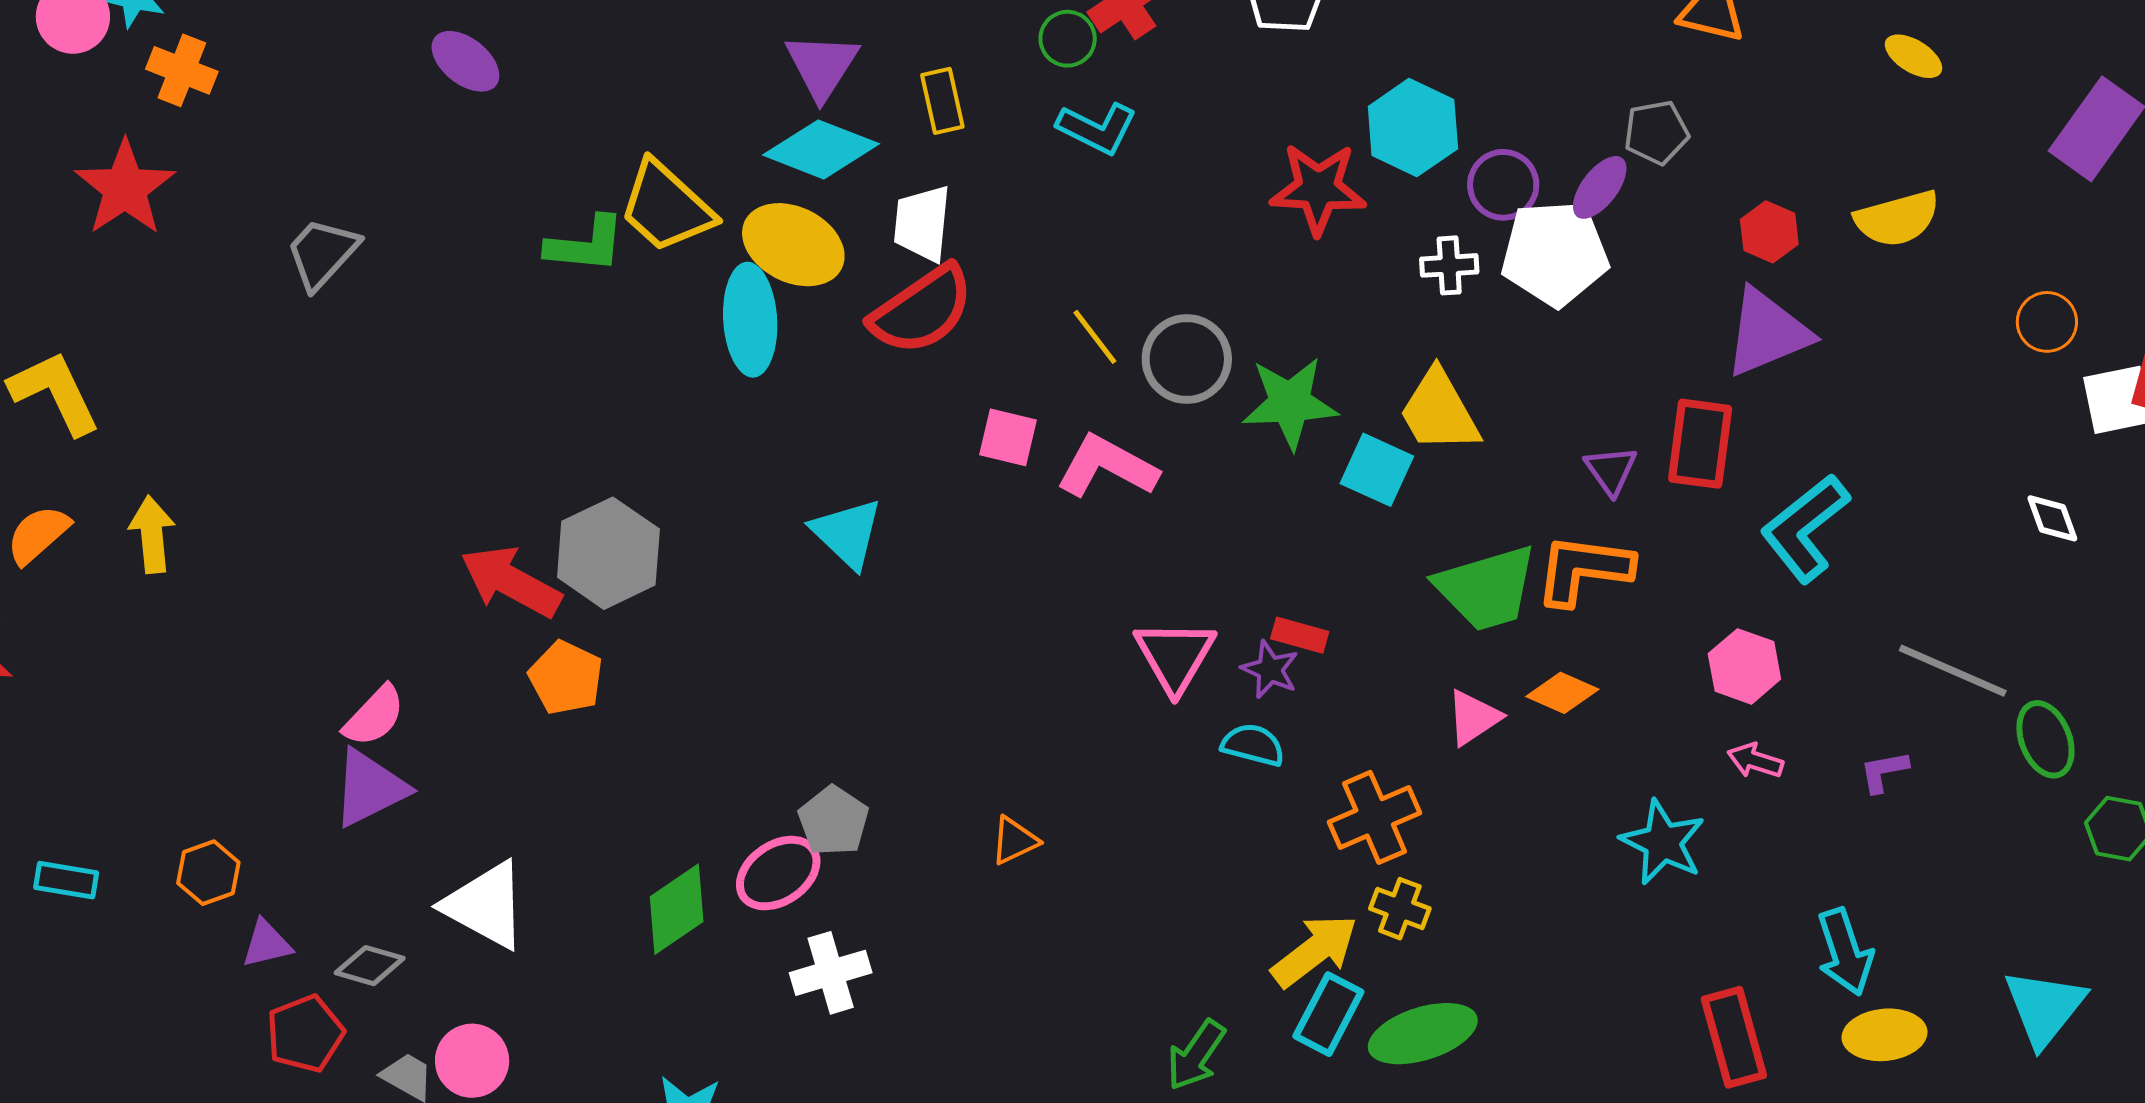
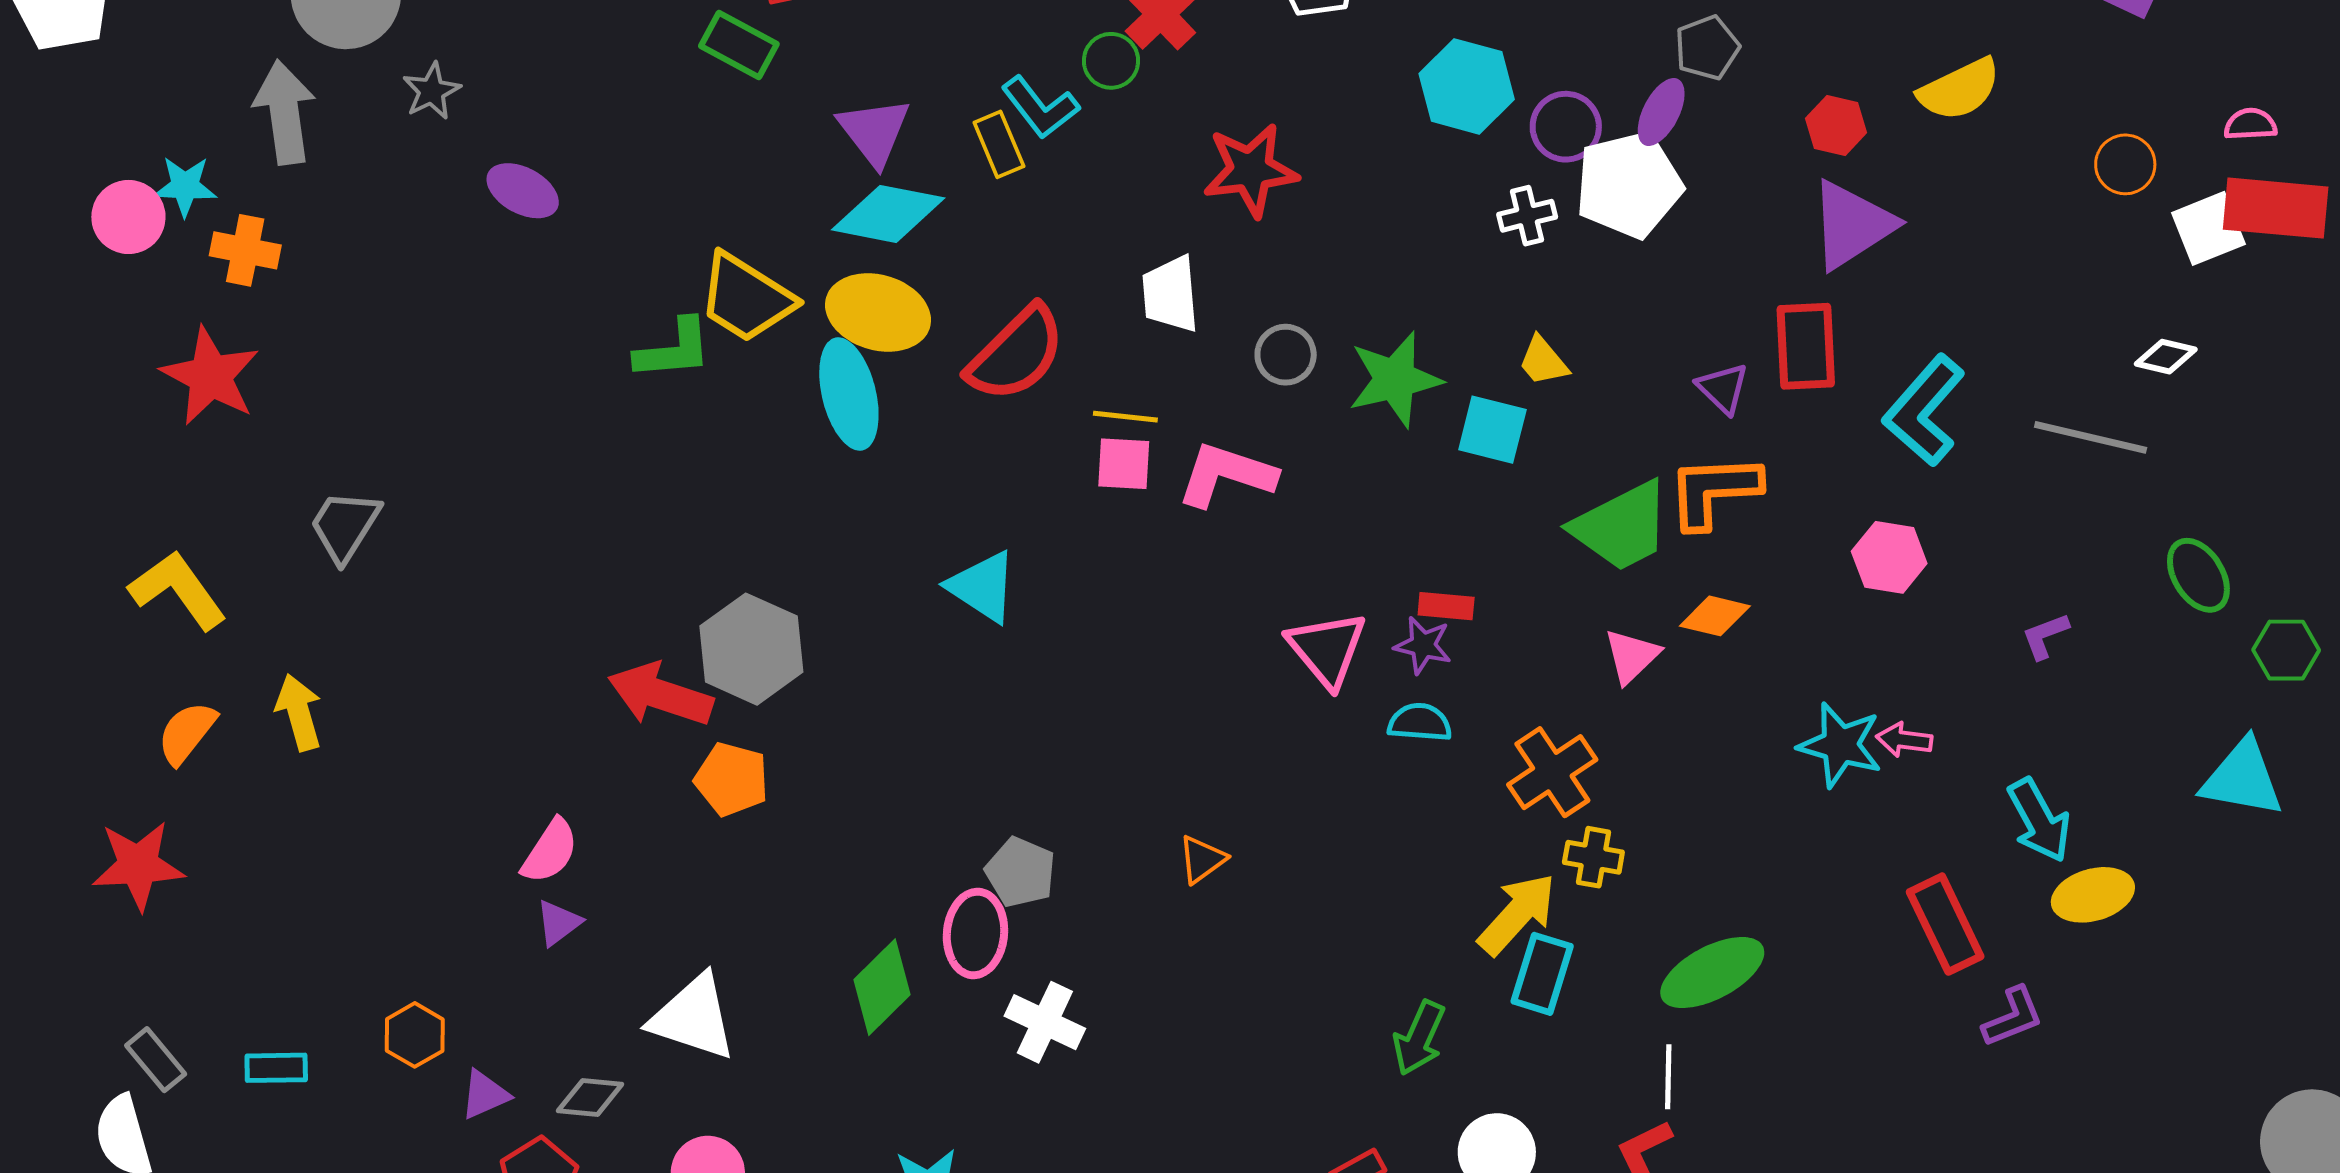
cyan L-shape: (1097, 128) -> (1040, 107), moved, turned 36
red star: (1318, 189) -> (1251, 170), moved
white trapezoid: (922, 223) -> (1170, 294), moved
gray trapezoid: (322, 253) -> (345, 526), moved
yellow line: (1095, 337) -> (1125, 417), moved, turned -36
gray circle: (1187, 359) -> (1286, 355), size x0.7
yellow trapezoid: (1439, 411) -> (1543, 361), size x0.6
white diamond: (2052, 518) -> (2166, 357), turned -46
gray line: (1953, 671) -> (2091, 437), moved
pink arrow: (1755, 761) -> (1904, 740), moved
purple triangle: (370, 788) -> (558, 923), size x0.6
pink ellipse: (778, 873) -> (975, 933), turned -40
white cross: (831, 973) -> (1045, 1022), turned -38
cyan triangle: (2044, 1007) -> (2242, 778), moved, turned -48
green ellipse: (1423, 1034) -> (1712, 973), moved

